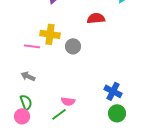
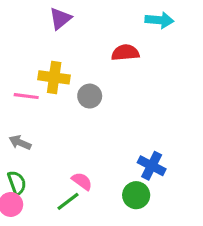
pink semicircle: (68, 101) -> (82, 181), turned -152
green circle: (117, 113) -> (136, 195), moved

